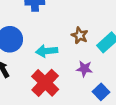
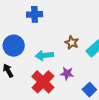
purple star: (84, 69) -> (67, 73), moved

